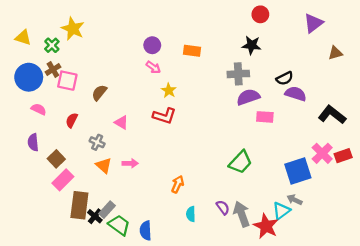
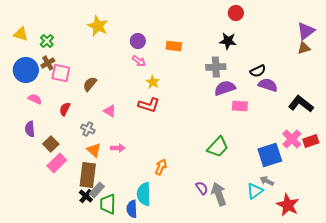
purple triangle: (313, 23) -> (306, 31), moved
yellow star: (73, 29) -> (98, 26), moved
brown rectangle: (79, 205) -> (88, 175), moved
cyan semicircle: (191, 214) -> (144, 194), moved, size x1.6
green trapezoid: (119, 225) -> (108, 204), turned -125
red star: (266, 226) -> (288, 205), moved

